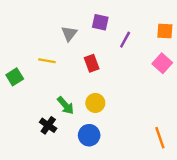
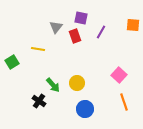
red rectangle: (92, 63) -> (75, 36), moved
pink square: (162, 63) -> (119, 75), moved
blue circle: (89, 135) -> (85, 109), moved
orange line: (160, 138) -> (124, 102), moved

